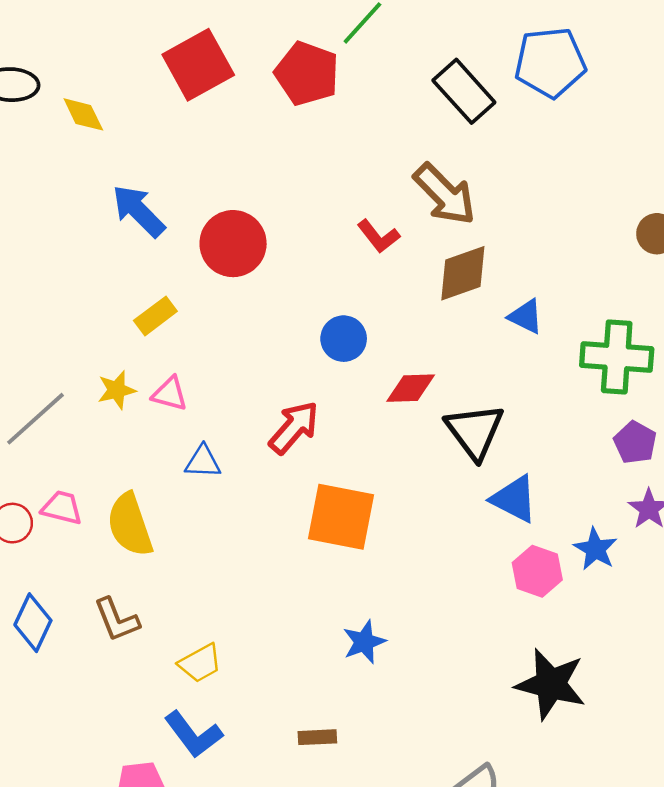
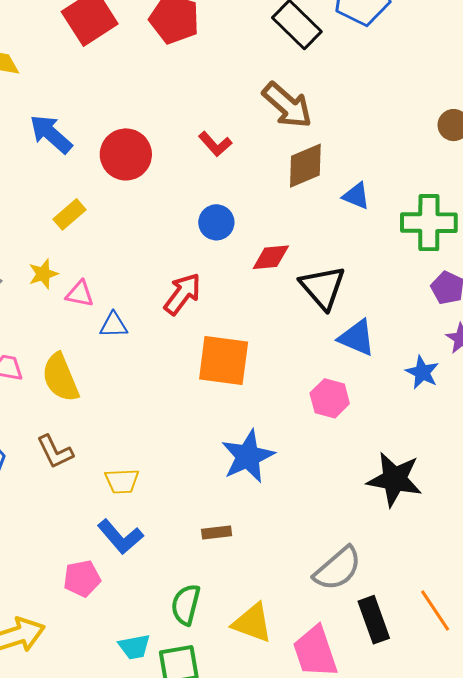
red L-shape: (378, 236) -> (215, 144), moved
pink triangle: (170, 394) -> (80, 294), moved
pink hexagon: (537, 571) -> (330, 398), moved
blue star: (364, 642) -> (248, 456), size x1.6
yellow trapezoid: (200, 663) -> (122, 481), turned 30

